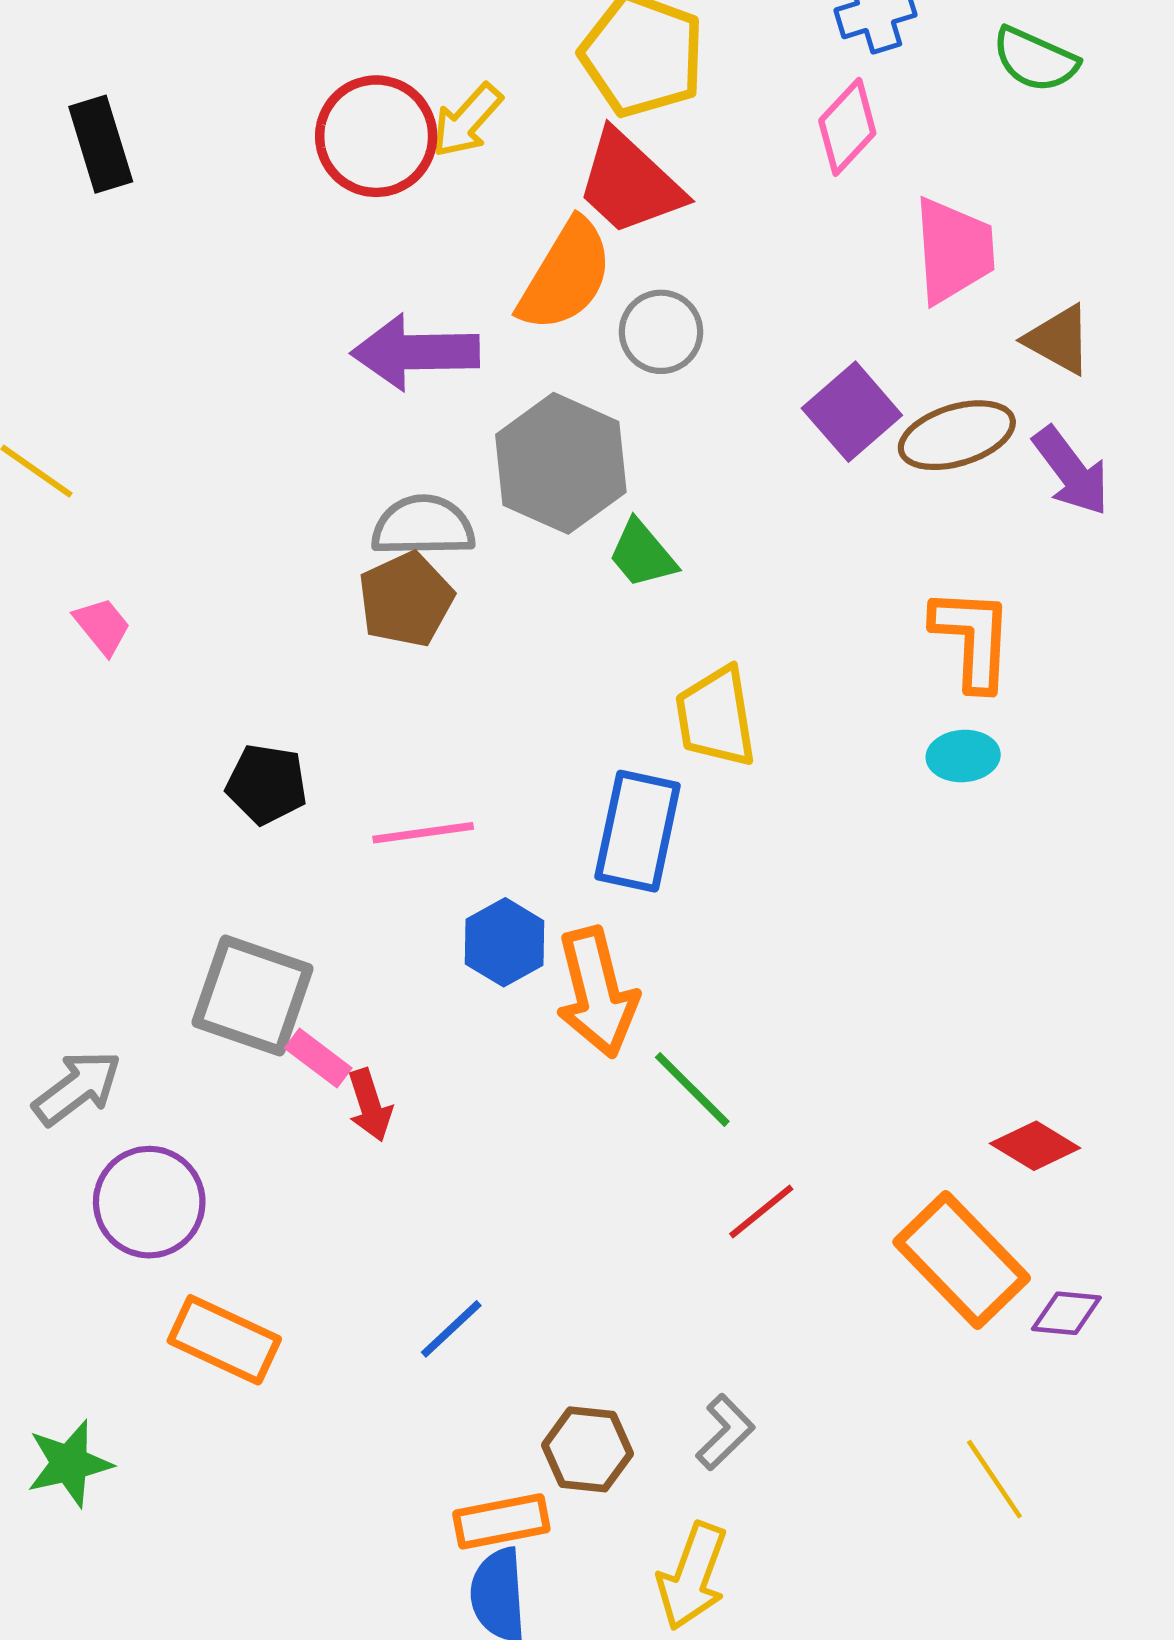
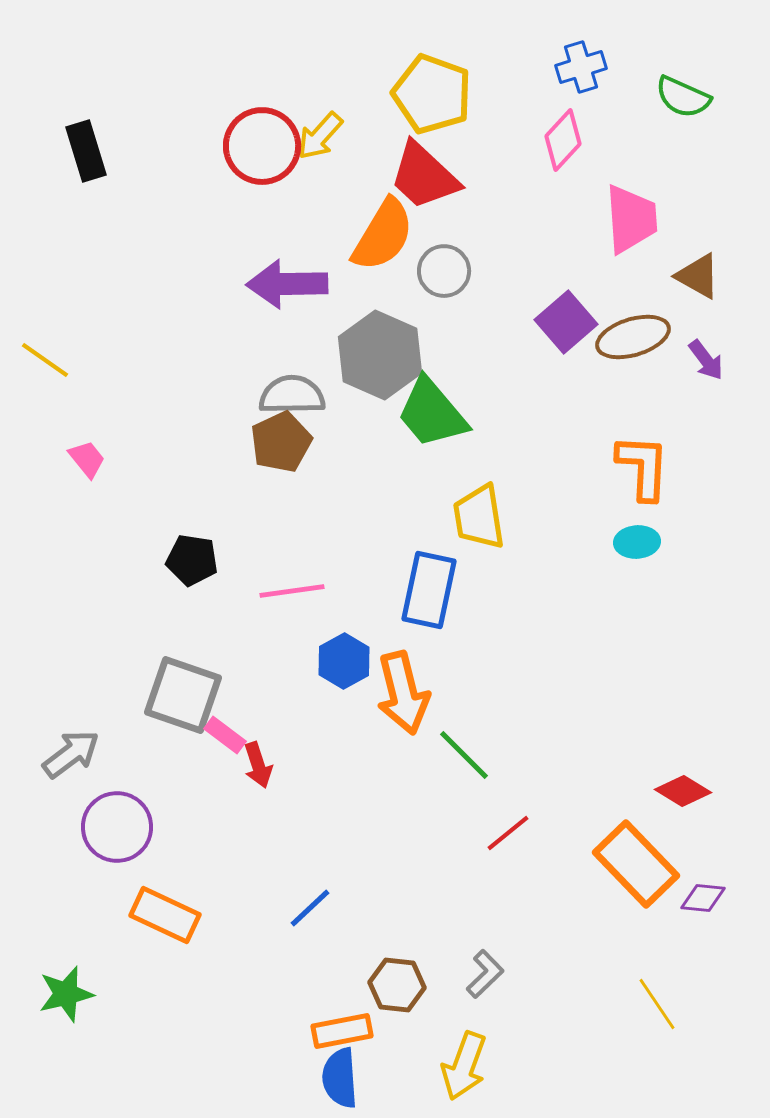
purple arrow: (1071, 471) -> (706, 360), size x0.7
green trapezoid: (642, 554) -> (432, 413), size x1.6

